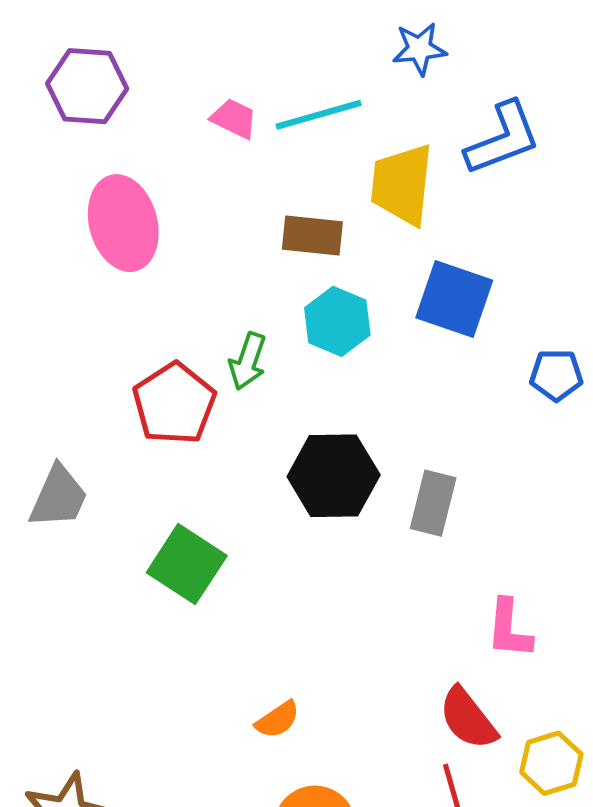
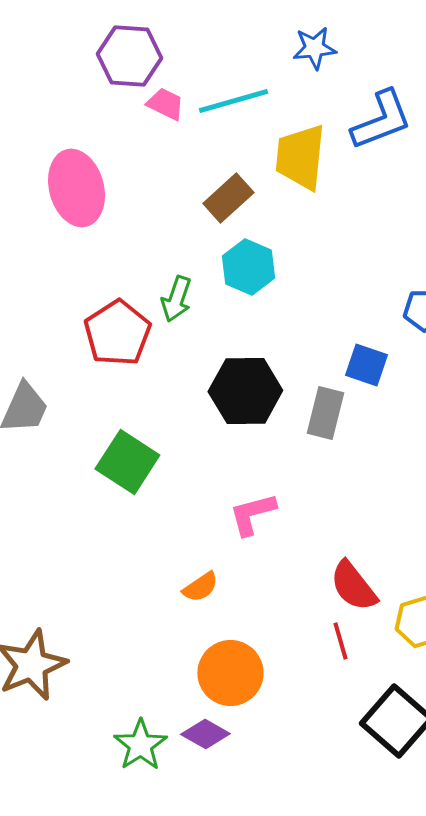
purple hexagon: (87, 86) -> (129, 56), moved
brown rectangle: (312, 236) -> (228, 198), turned -48
blue square: (454, 299) -> (366, 365), moved, size x0.7
pink L-shape: (509, 629) -> (252, 514), moved, turned 70

